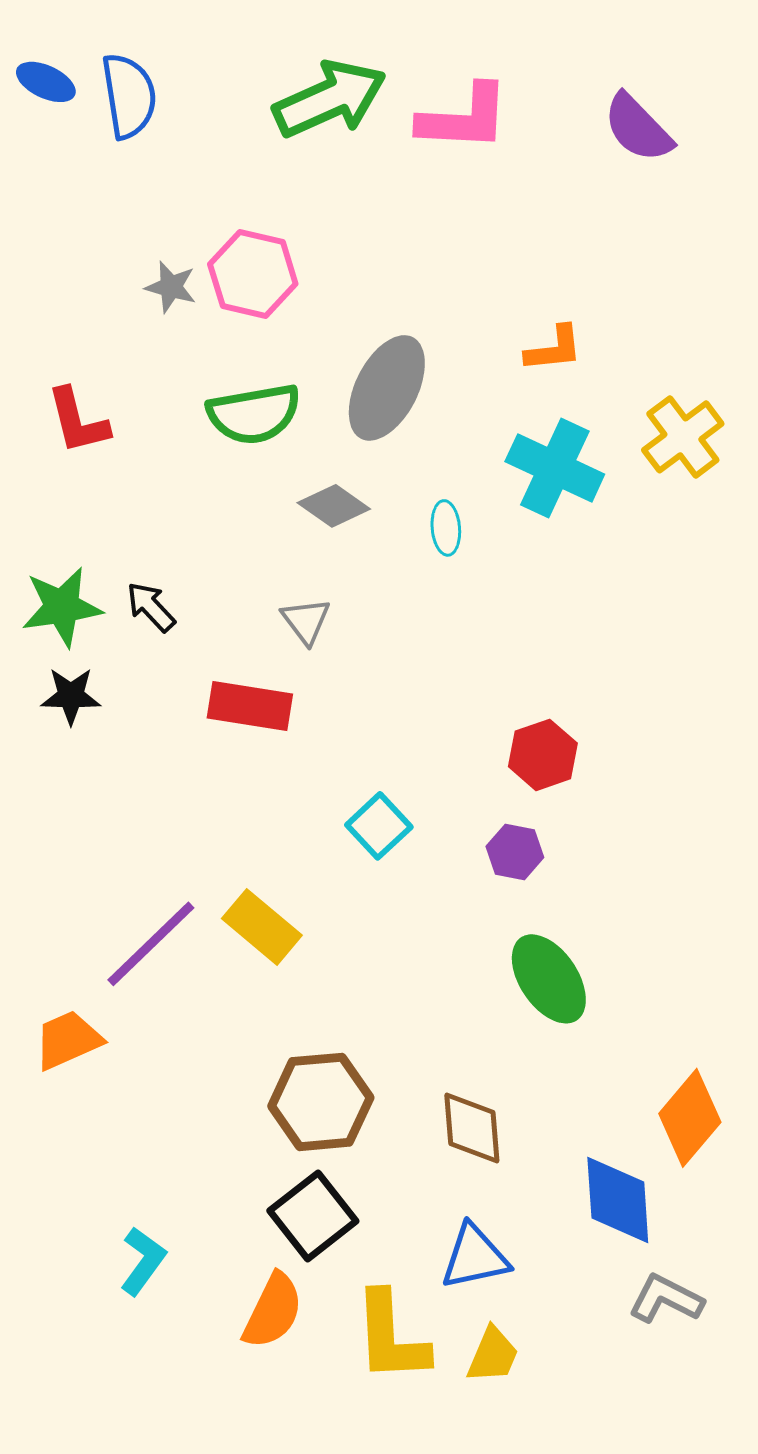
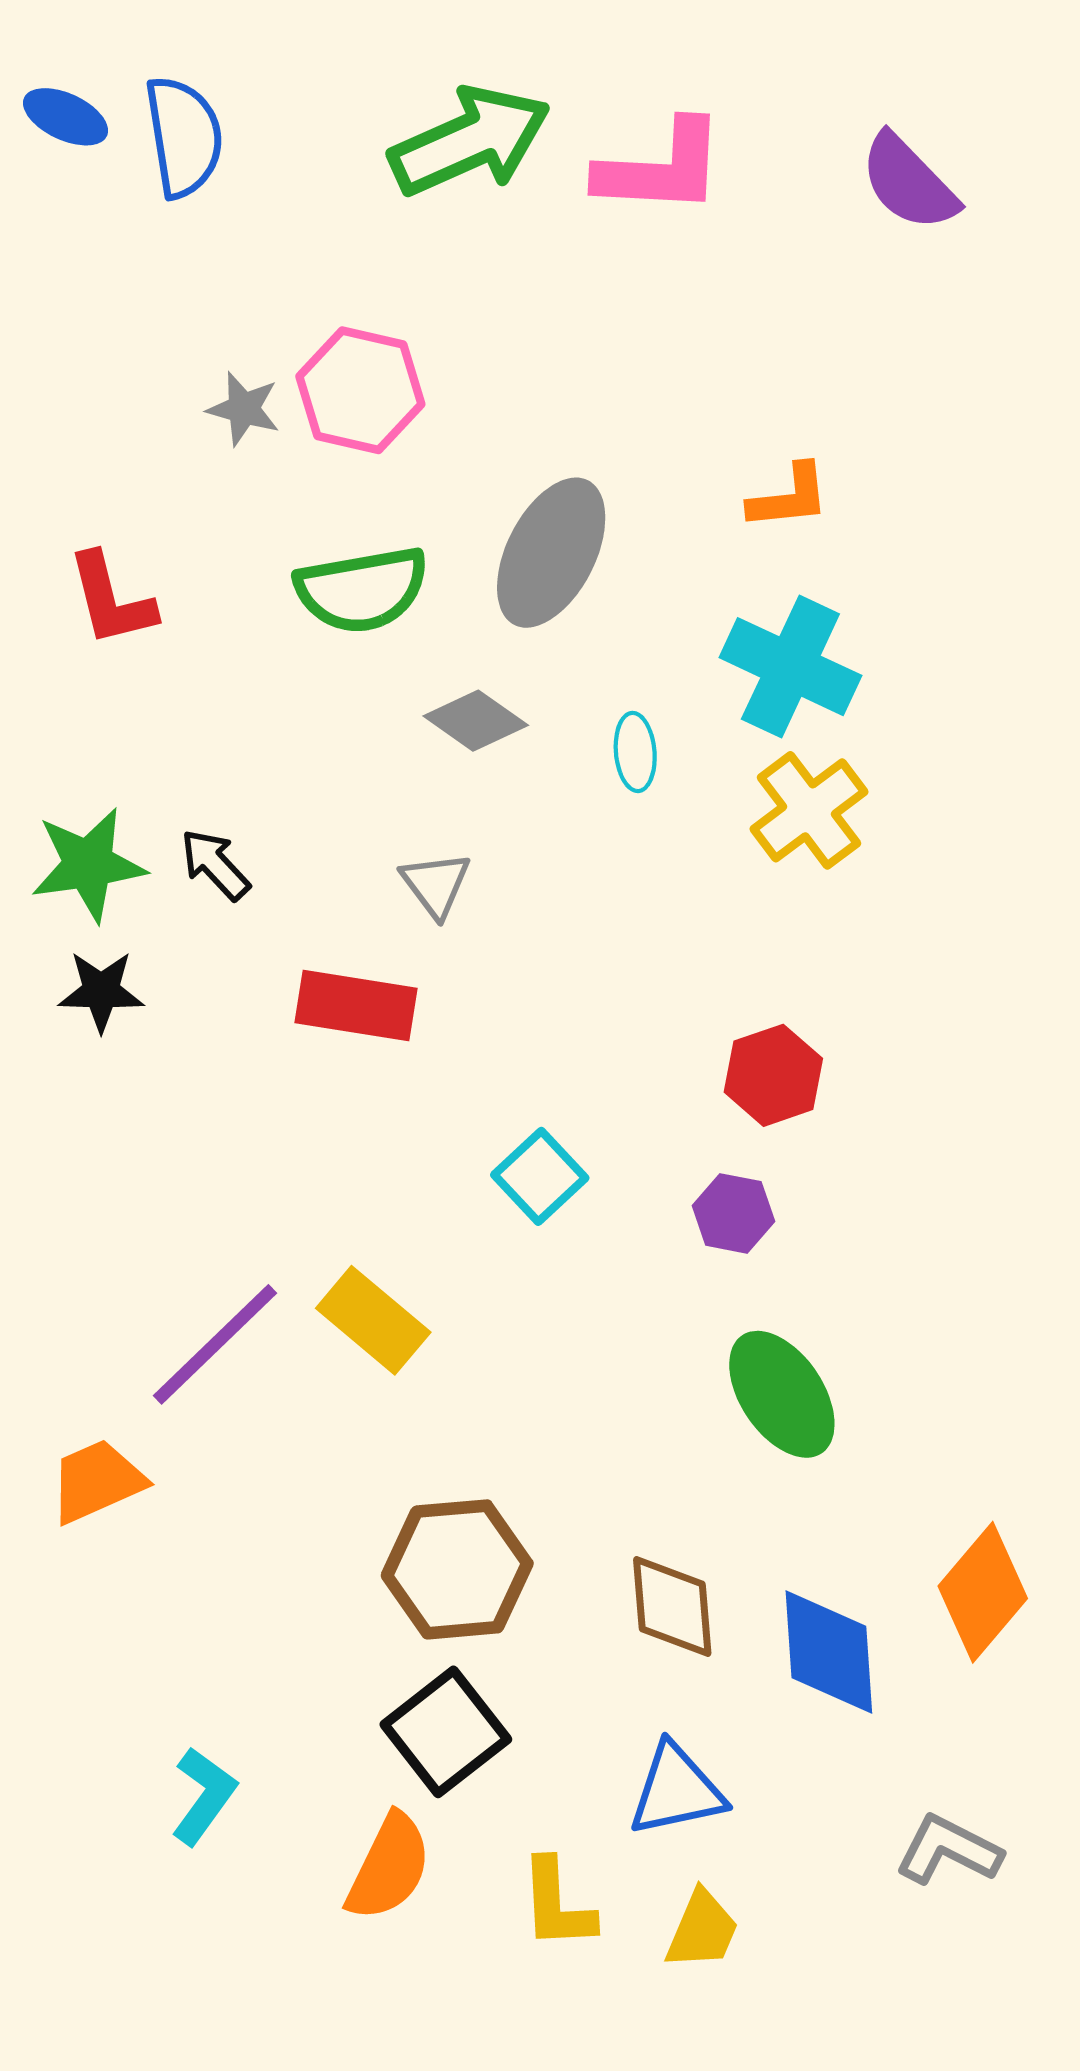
yellow cross: (683, 437) -> (809, 810), moved
blue diamond: (618, 1200) -> (829, 1652), moved
yellow L-shape: (391, 1337) -> (557, 1904), size x0.7

